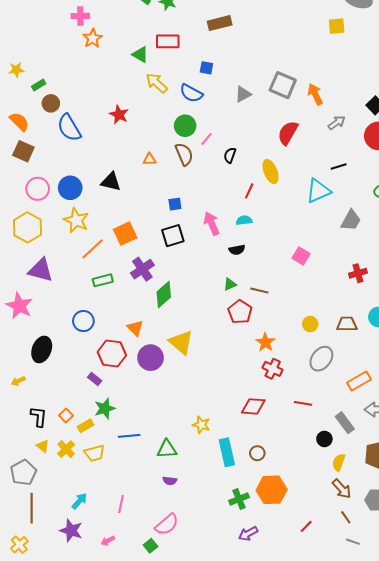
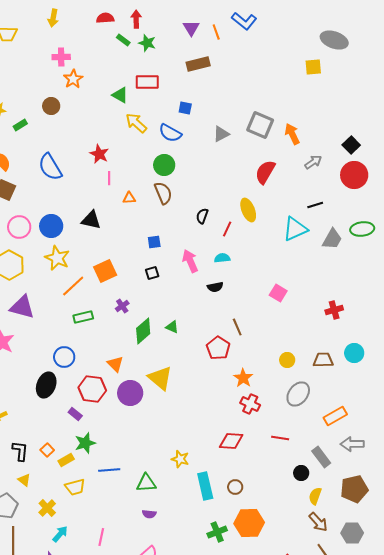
brown circle: (51, 103) -> (51, 106), moved
pink line: (206, 139) -> (109, 178), moved, turned -40
black semicircle: (230, 155) -> (202, 216), moved
gray trapezoid: (351, 220) -> (332, 239), moved
black square: (173, 236) -> (152, 273), size x0.6
purple cross: (142, 269) -> (122, 306), size x0.6
green triangle: (230, 284) -> (172, 327), moved, turned 48
brown line: (259, 290) -> (237, 327), turned 54
black ellipse: (42, 349) -> (46, 385), moved
yellow cross: (66, 449) -> (47, 508), moved

